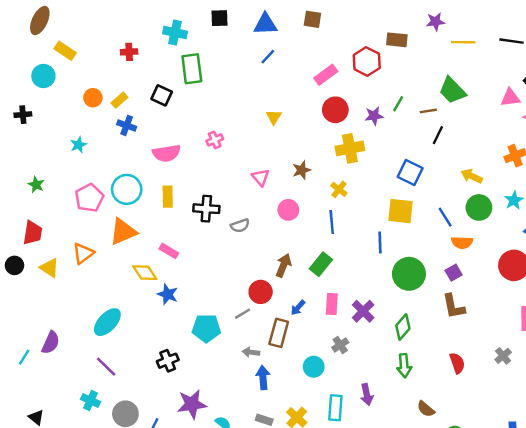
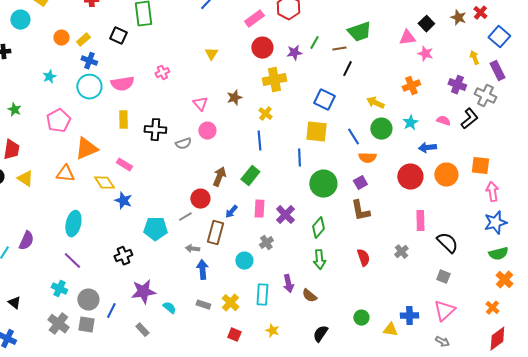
green trapezoid: (452, 90) -> (359, 32), turned -65
cyan circle: (127, 189) -> (89, 87), moved
pink circle: (288, 210) -> (207, 131), moved
orange triangle: (83, 253) -> (65, 174), moved, turned 42
cyan ellipse: (107, 322) -> (73, 224), turned -30
brown semicircle: (426, 409) -> (309, 296), moved

